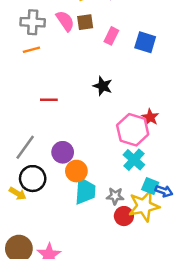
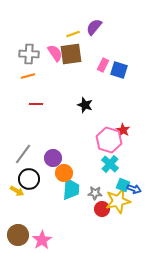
brown square: (85, 22) -> (71, 54), size x1.6
pink rectangle: (111, 36) -> (103, 65), moved
red line: (49, 100) -> (36, 104), moved

